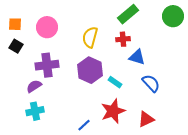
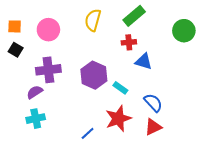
green circle: (173, 16) -> (184, 31), moved
yellow semicircle: (90, 37) -> (93, 20), moved
blue semicircle: (151, 83) -> (153, 103), moved

